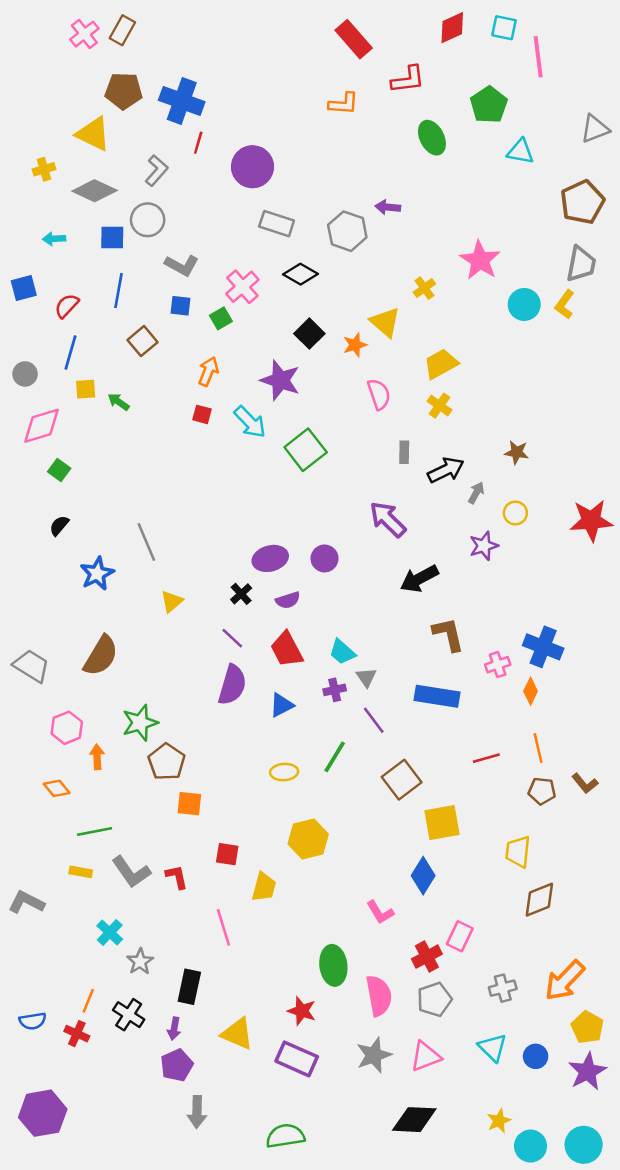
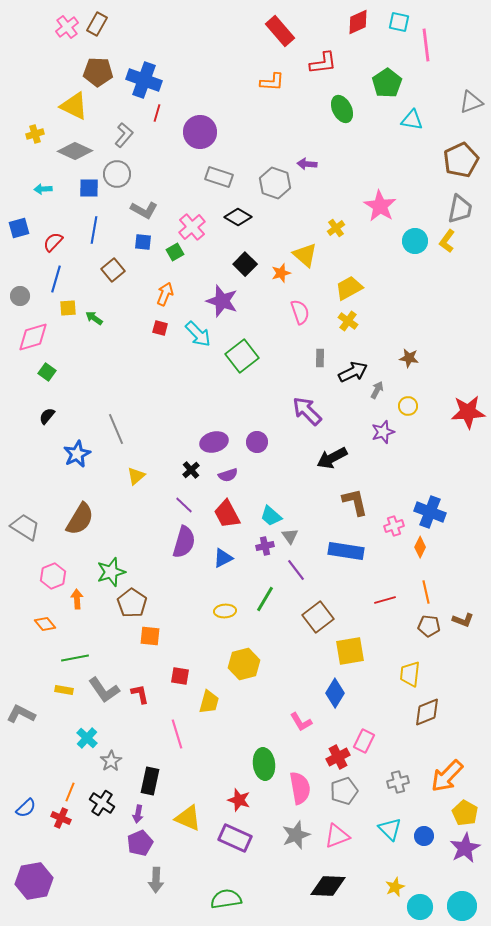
brown L-shape: (585, 783) -> (463, 620), turned -30
blue semicircle: (33, 1021) -> (26, 808), turned -35

